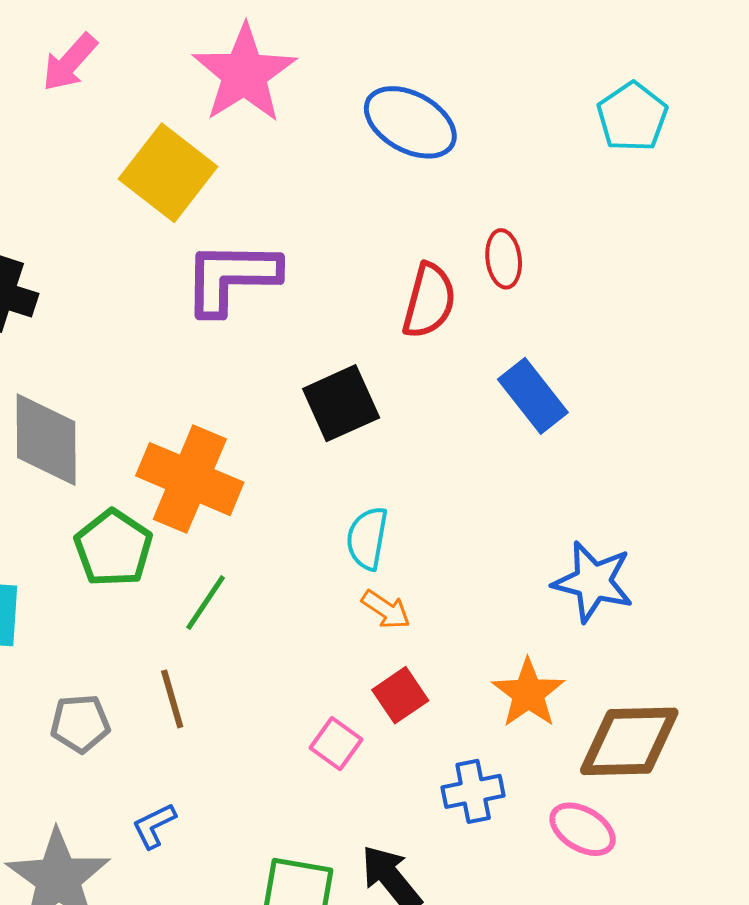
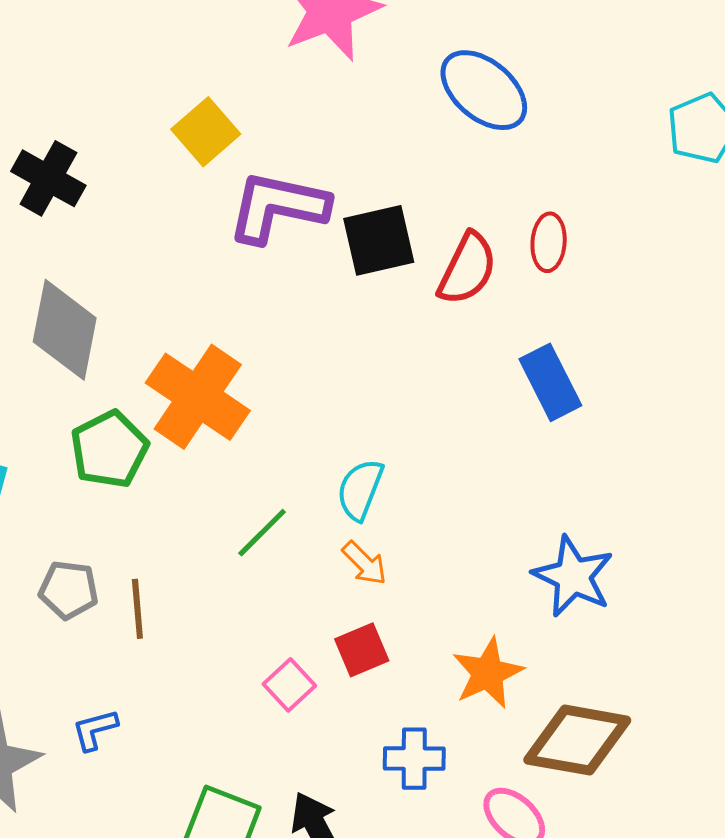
yellow square: (168, 173) -> (206, 132), moved, size x0.7
black square: (341, 403) -> (379, 240), moved
green line: (206, 603) -> (262, 533), moved
gray pentagon: (80, 723) -> (69, 590), moved

